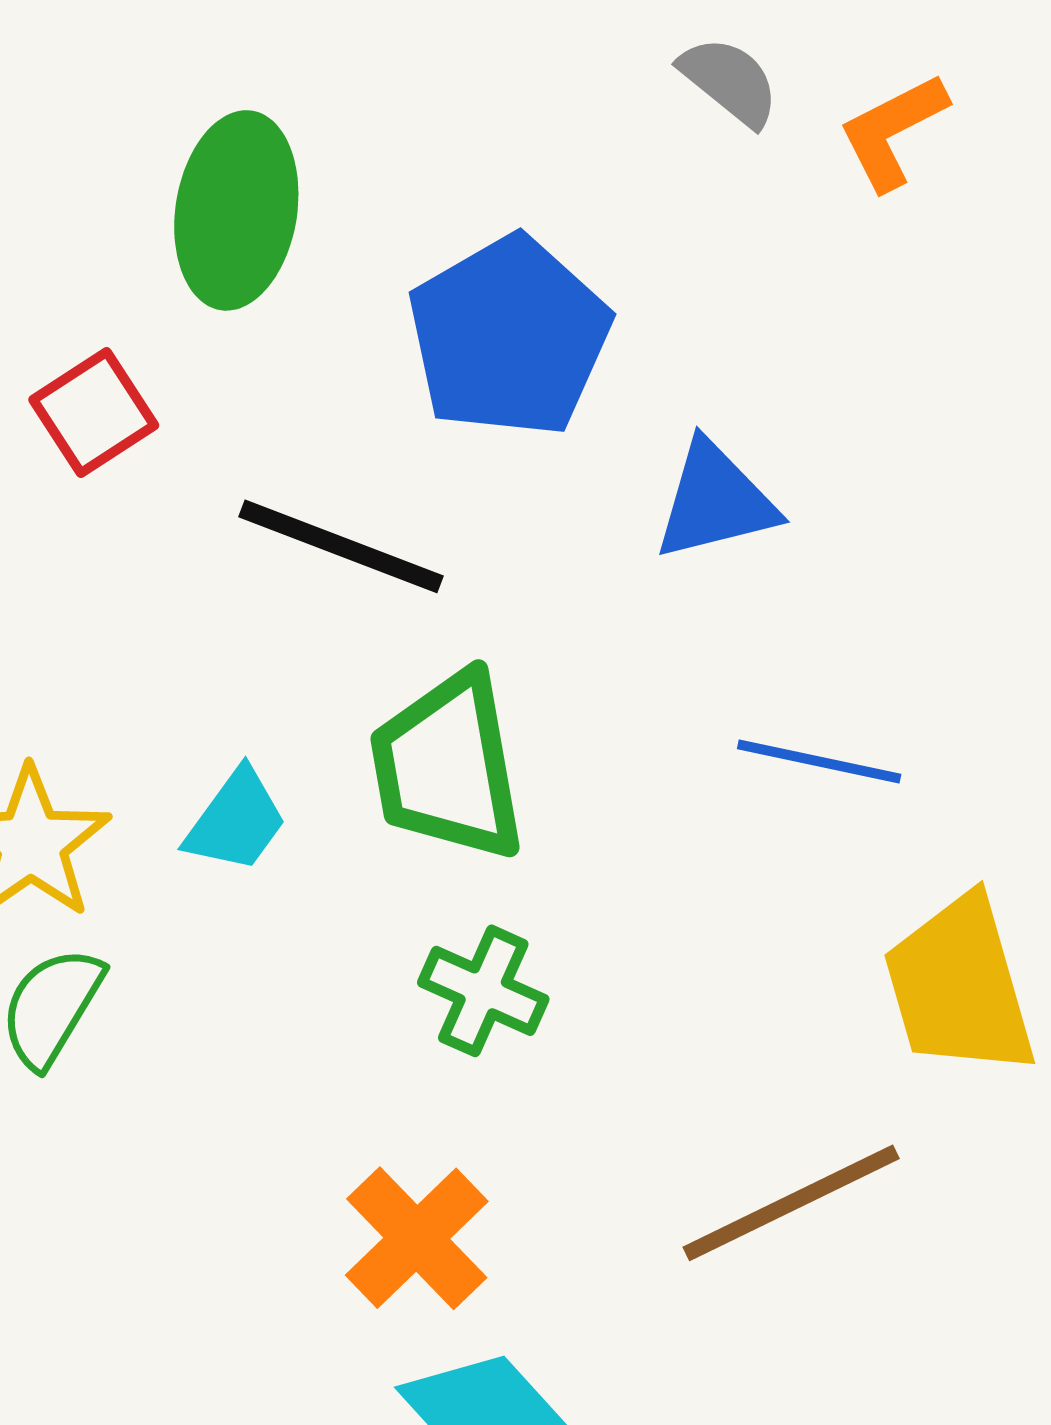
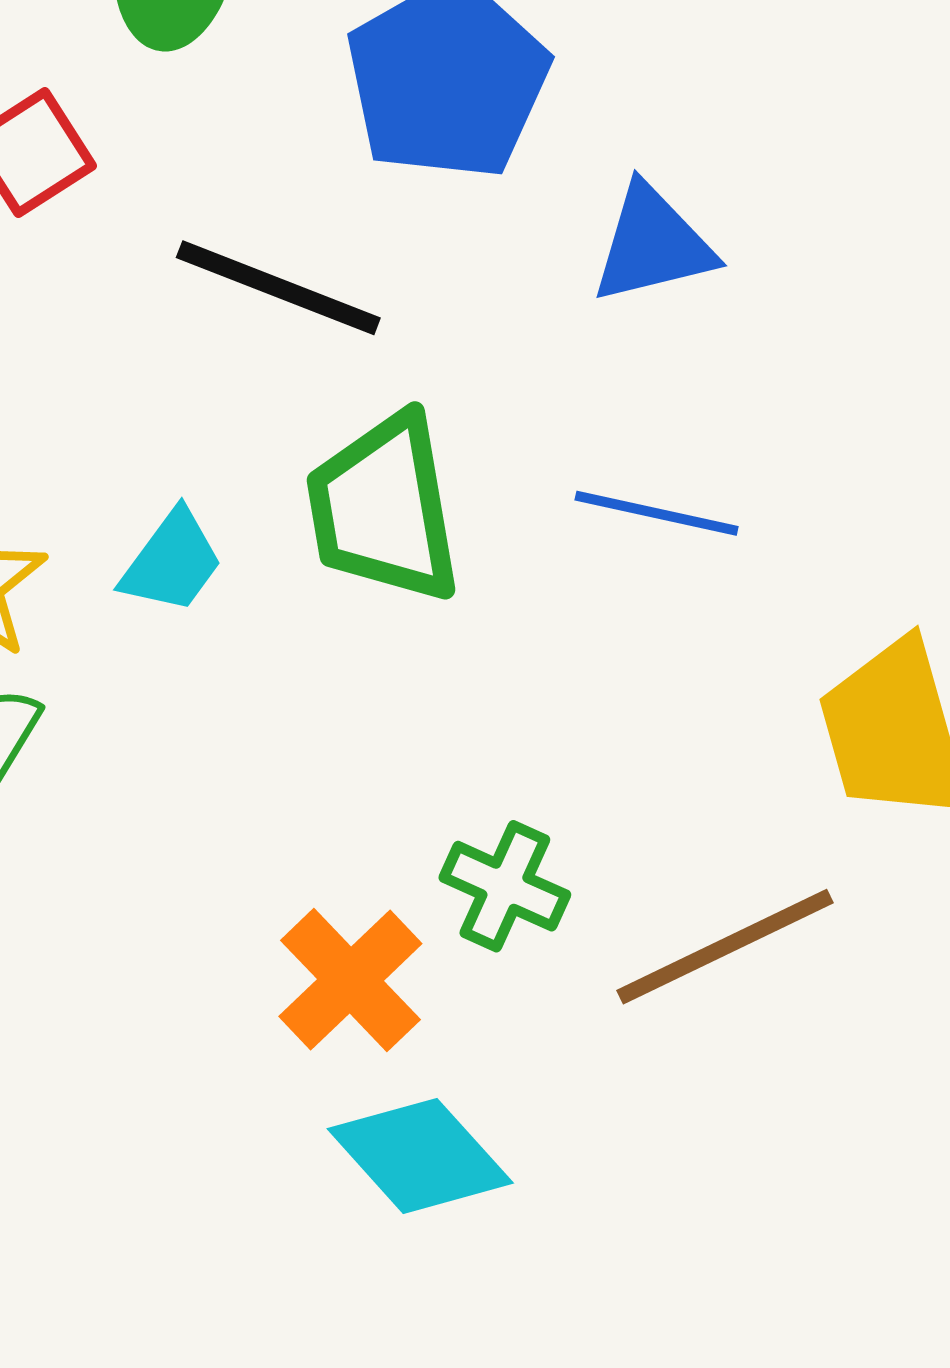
blue line: (819, 762) -> (657, 513), moved
green cross: (483, 991) -> (505, 886), moved

